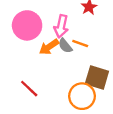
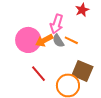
pink circle: (27, 25) -> (28, 40), moved
red line: (29, 89) -> (39, 74), moved

